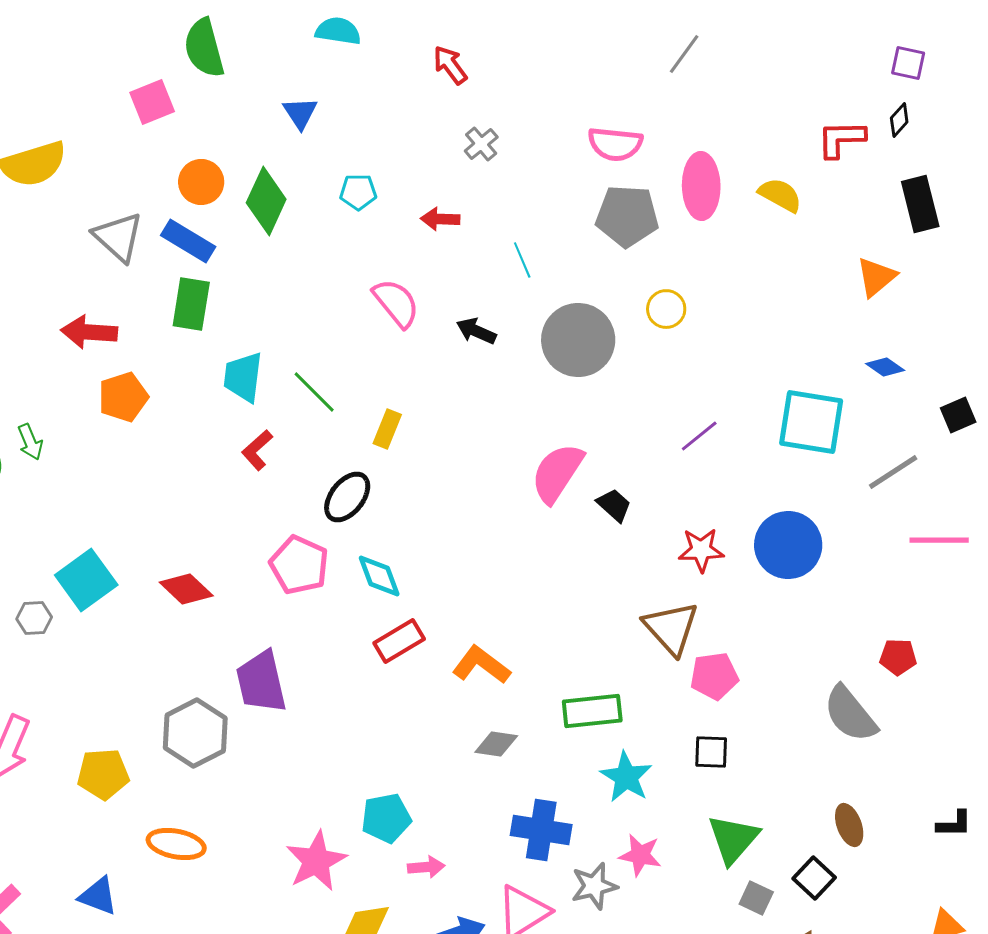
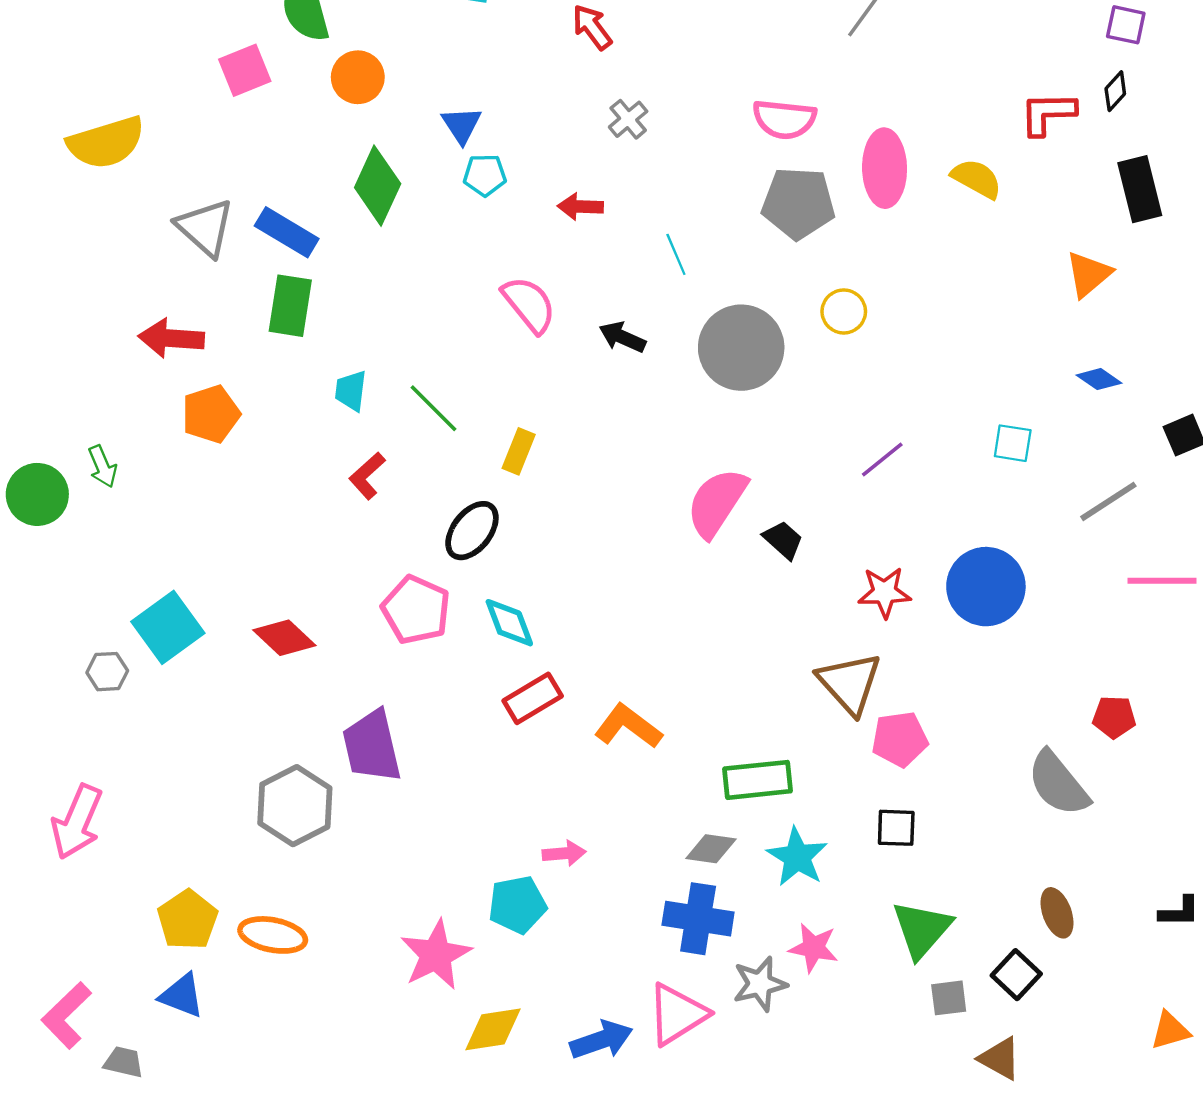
blue triangle: (300, 113) -> (462, 125), moved
orange circle: (201, 182) -> (358, 77), moved
cyan trapezoid: (243, 377) -> (351, 391), size x0.7
cyan square: (811, 422) -> (1013, 443), size x0.5
gray diamond: (496, 744) -> (711, 849), moved
yellow pentagon: (103, 774) -> (188, 920), moved, turned -30
pink arrow: (426, 867) -> (564, 853), moved
gray square: (756, 898) -> (949, 998), turned -32

